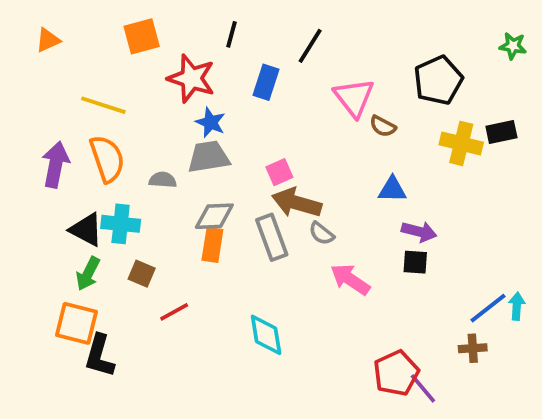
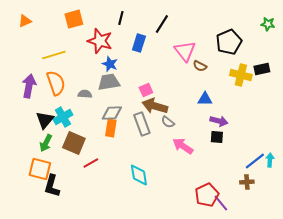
yellow line: (103, 105) -> (54, 55), turned -35
cyan cross: (121, 224) -> (63, 117), turned -36
black triangle: (86, 230) -> (45, 120), turned 42
brown square: (142, 274) -> (74, 143), size x1.6

